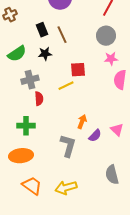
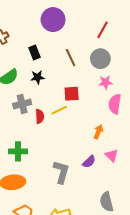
brown line: (62, 35) -> (71, 58), moved
red semicircle: (39, 99) -> (40, 116), moved
orange arrow: (82, 122) -> (98, 132), moved

